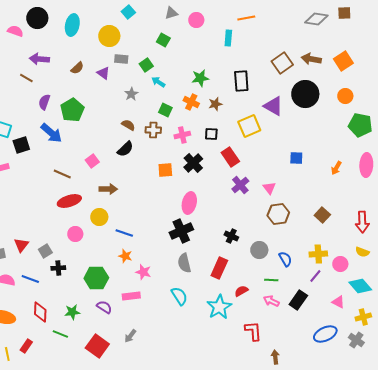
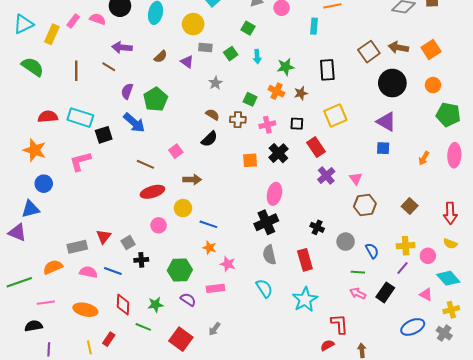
cyan arrow: (158, 82) -> (257, 57), moved, turned -128
purple triangle: (273, 106) -> (386, 122), moved
red rectangle: (219, 268) -> (305, 260), turned -40
red semicircle: (241, 291) -> (327, 345), moved

